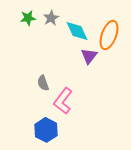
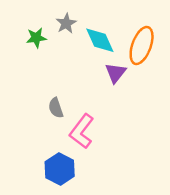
green star: (28, 18) -> (36, 38), moved

